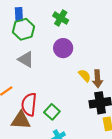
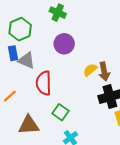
blue rectangle: (19, 14) -> (13, 53), moved
yellow semicircle: (85, 75) -> (90, 70), turned -80
red semicircle: (29, 104) -> (44, 83), moved

